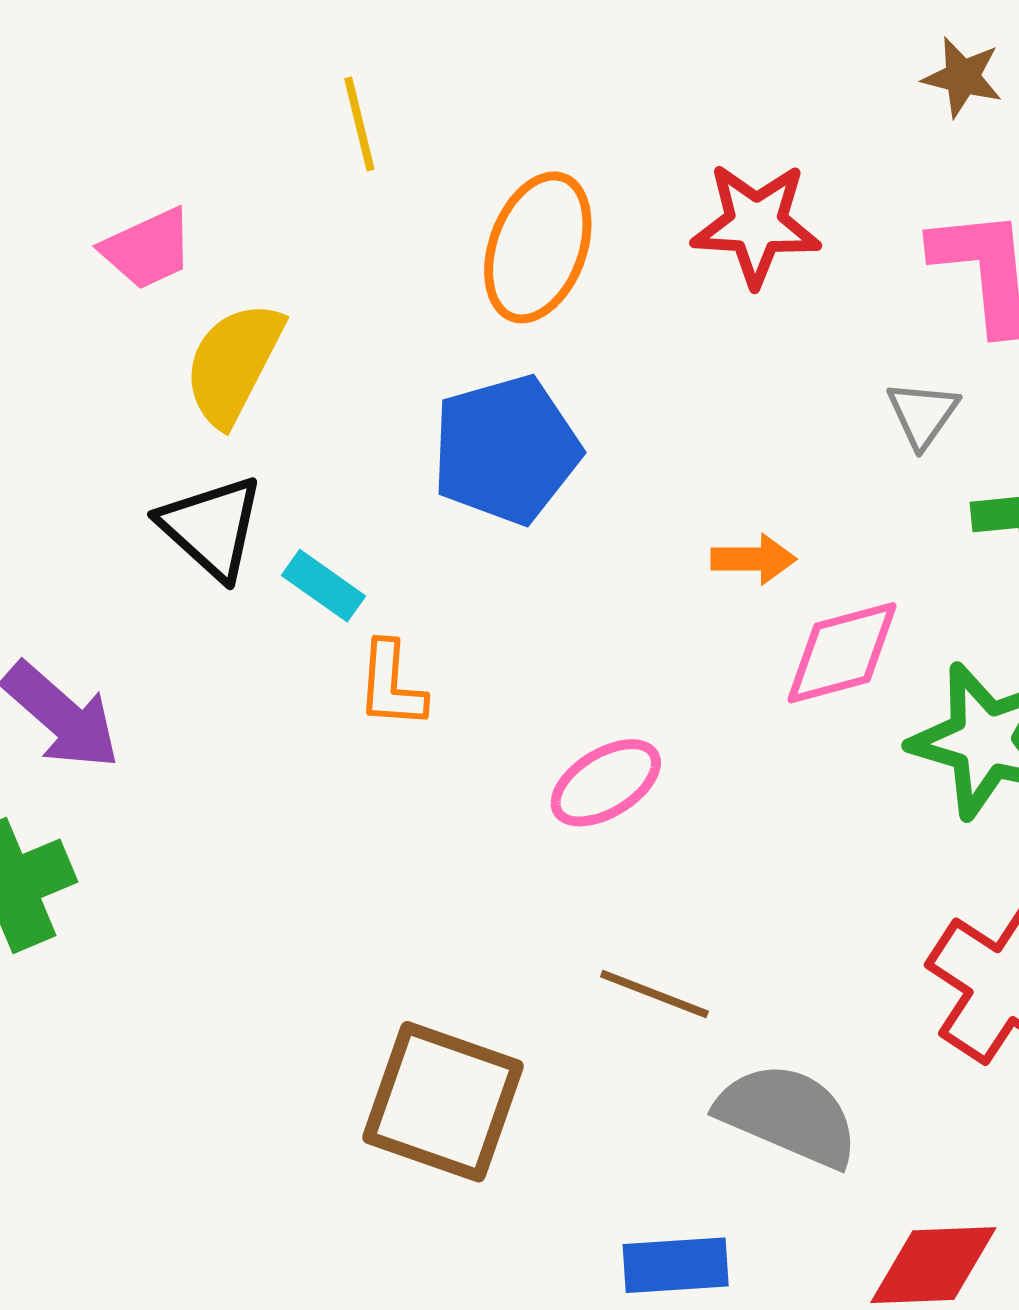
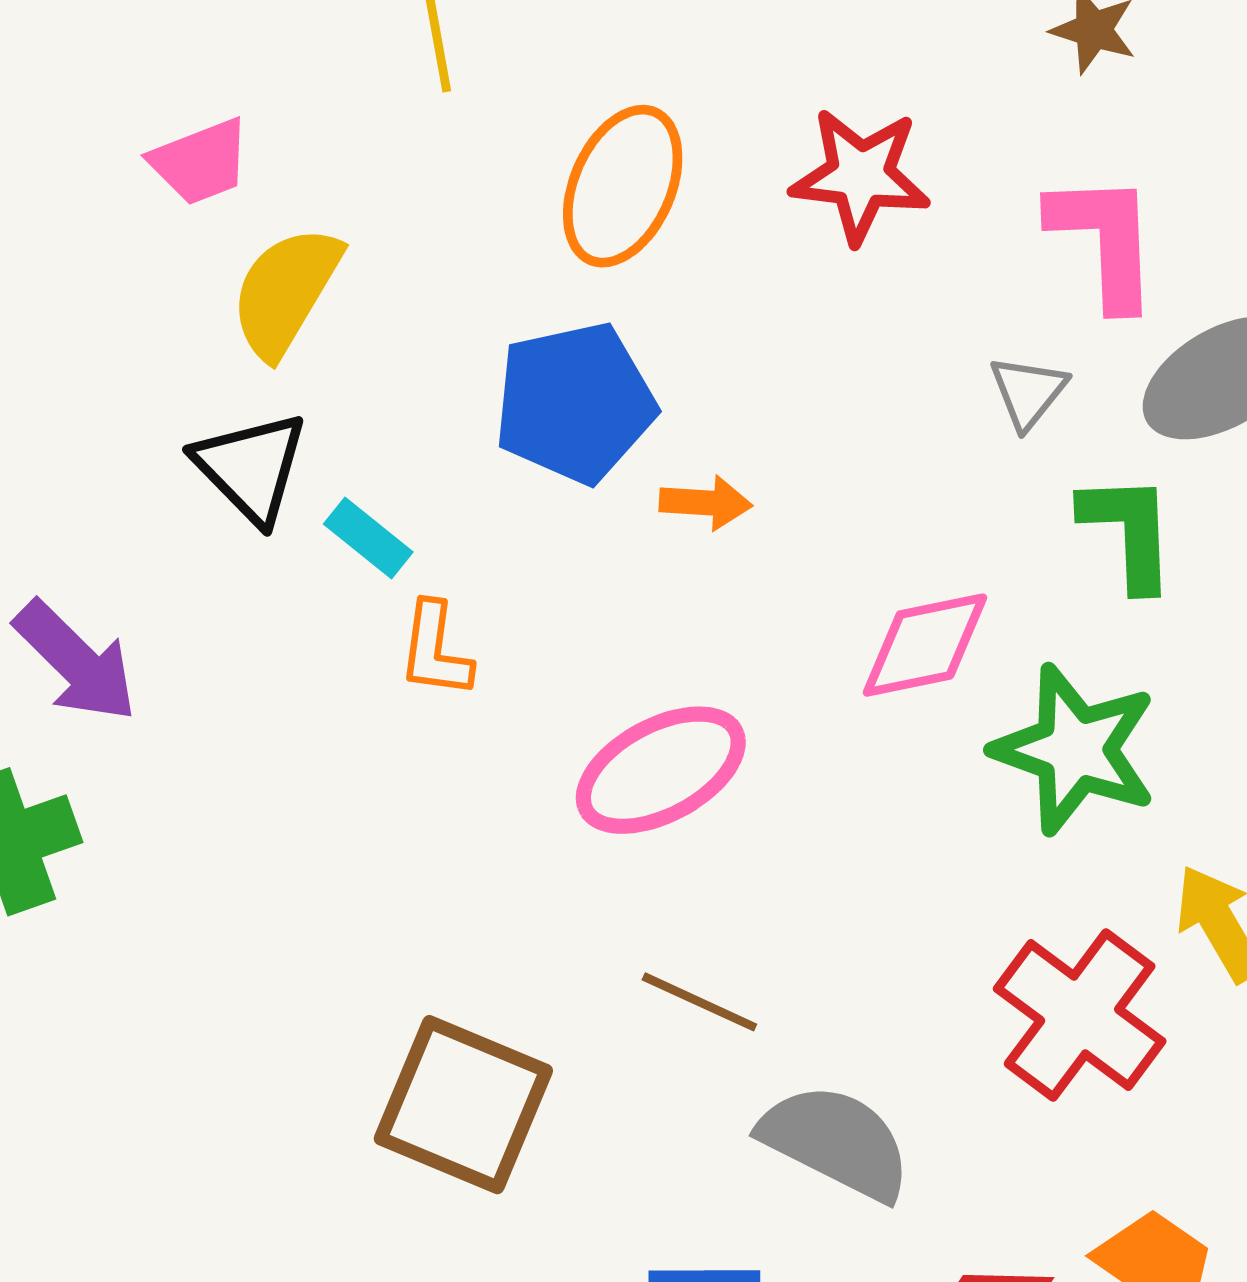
orange arrow: (754, 559) -> (706, 503), moved
pink ellipse: (606, 783) -> (661, 770), size x1.4

